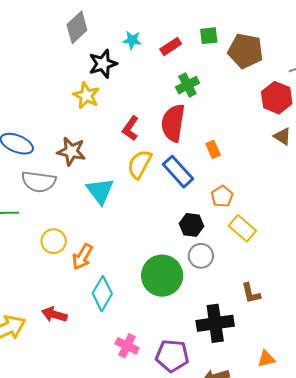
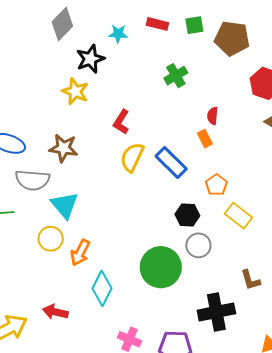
red rectangle: (171, 46) -> (157, 24), moved, turned 50
red semicircle: (173, 123) -> (213, 116), moved, size x0.5
cyan triangle: (100, 191) -> (65, 205), moved

